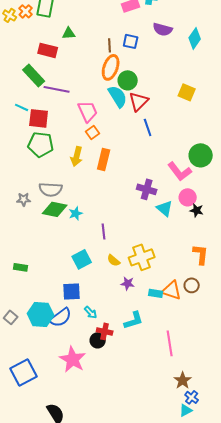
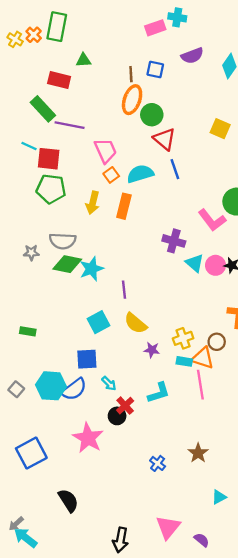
purple semicircle: (163, 29) -> (192, 56), turned -36
cyan semicircle: (118, 96) -> (140, 174), moved, turned -75
red triangle: (139, 101) -> (165, 139), turned -35
pink circle: (188, 197) -> (215, 265), moved
cyan star: (76, 213) -> (92, 269), size x1.5
yellow cross: (142, 257) -> (183, 338), moved, size x0.7
yellow semicircle: (114, 260) -> (136, 323), size x1.5
brown circle: (192, 285) -> (217, 342), moved
red cross: (105, 331) -> (125, 406), turned 35
pink line: (170, 343) -> (200, 385), moved
brown star: (183, 380) -> (198, 453), moved
blue cross: (192, 397) -> (158, 463), moved

